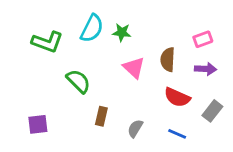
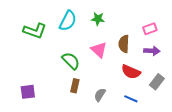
green star: (122, 32) -> (98, 19), moved
green semicircle: (78, 81) -> (71, 61), moved

